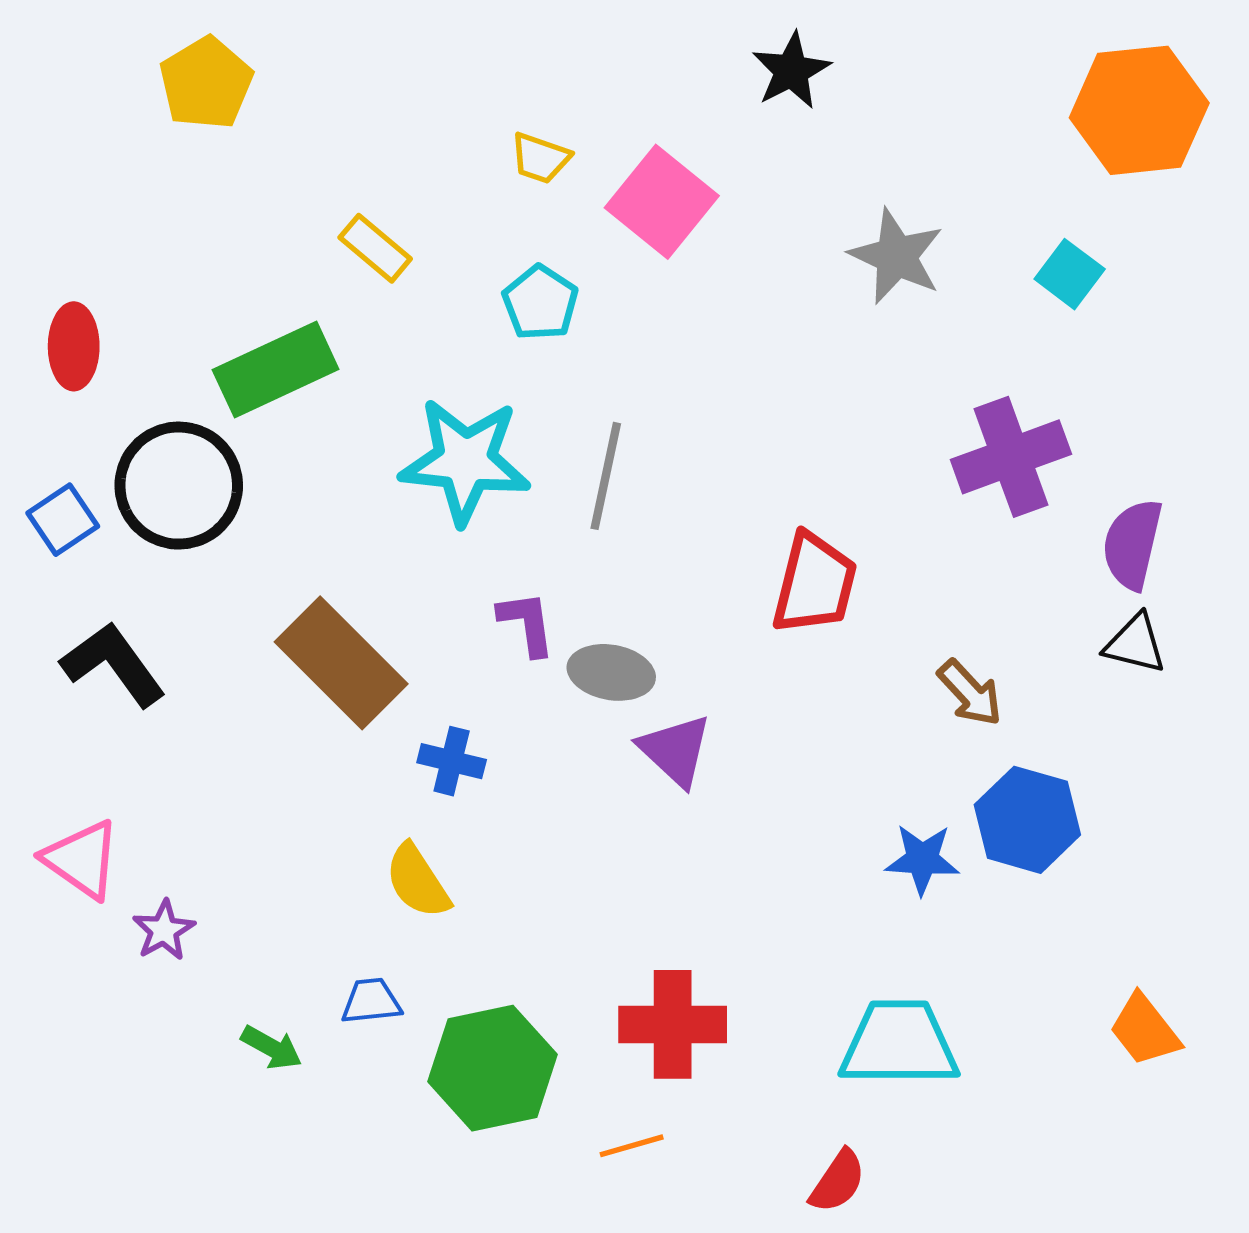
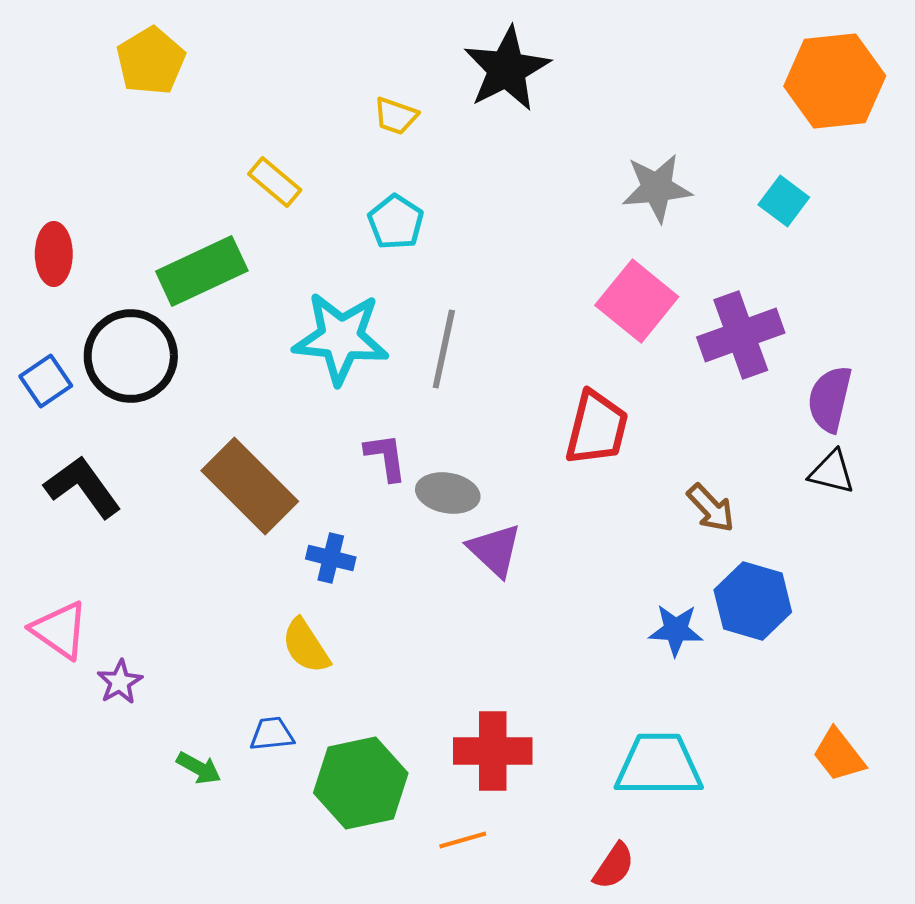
black star: (791, 71) -> (507, 69), moved, size x1.5
pink square: (662, 202) -> (637, 301), moved
gray star: (896, 256) -> (657, 188), turned -30

